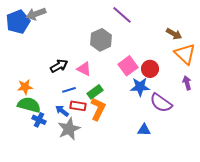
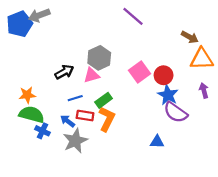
gray hexagon: (101, 40) -> (99, 58), moved
orange triangle: (185, 54) -> (202, 59), turned -45
pink triangle: (84, 69) -> (92, 75), turned -42
blue star: (140, 87) -> (168, 95), moved, turned 30

